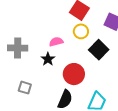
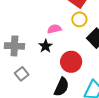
gray cross: (18, 48) -> (14, 46), moved
gray square: (25, 88) -> (22, 74), turned 32

